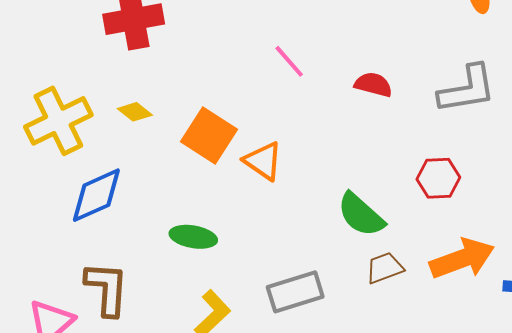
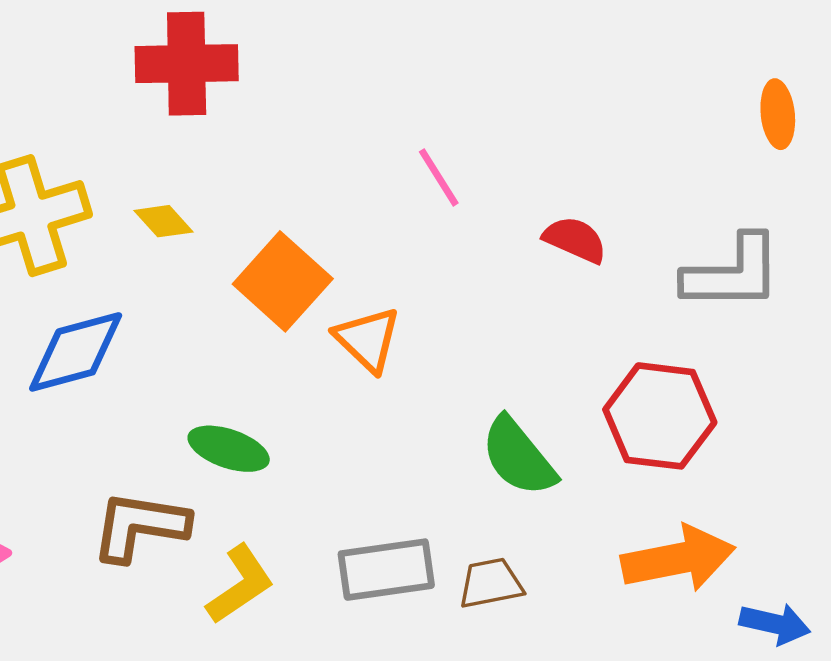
red hexagon: (438, 178) -> (660, 416), size x1.5
brown trapezoid: (385, 268) -> (491, 583), moved
brown L-shape: (107, 289) -> (140, 526), moved, turned -94

